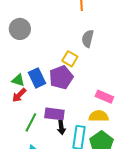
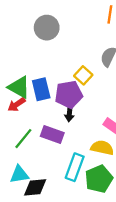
gray circle: (20, 29) -> (47, 28), moved
green triangle: (18, 80) -> (19, 87), size x1.5
black arrow: (61, 127) -> (69, 113), moved

